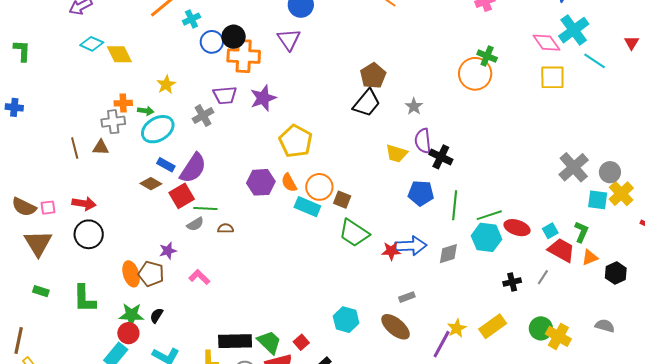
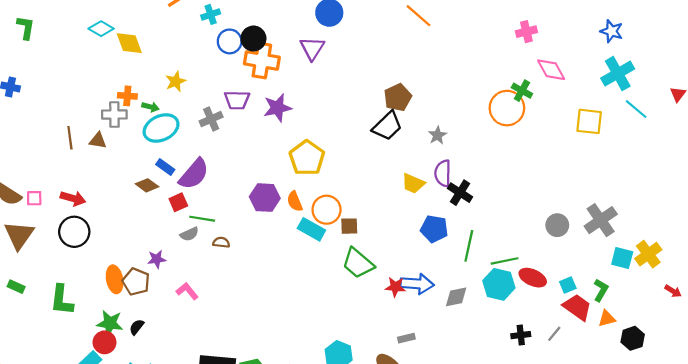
pink diamond: (546, 43) -> (551, 70), moved
gray circle: (610, 172) -> (557, 225), moved
red square: (182, 196) -> (178, 202), size x0.7
brown square: (342, 200) -> (349, 226), turned -30

